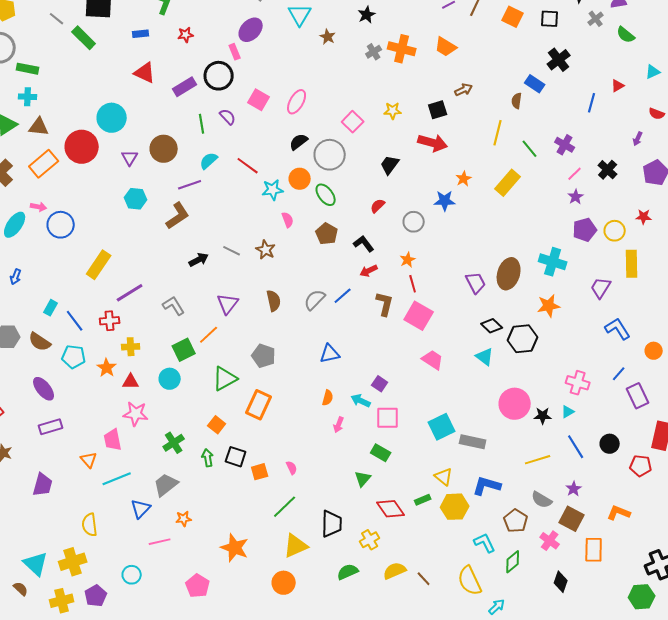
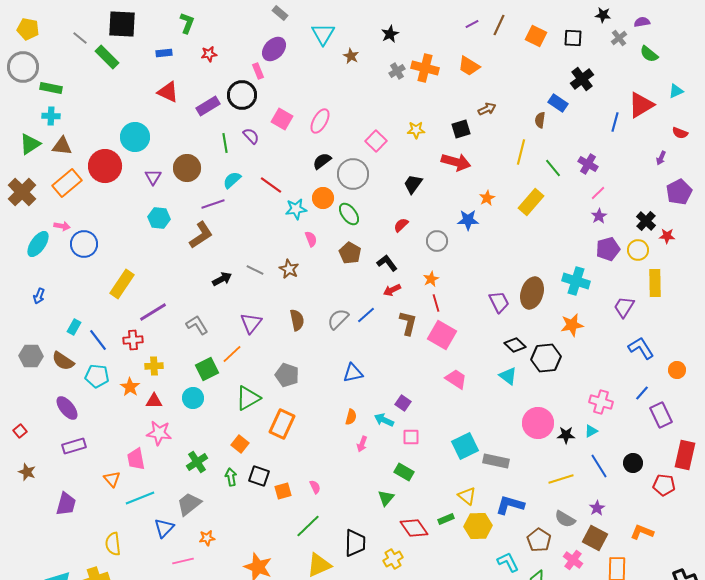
red triangle: (618, 86) -> (641, 105), size x2.0
black cross: (608, 170) -> (646, 221), moved
pink square: (388, 418) -> (411, 437), size x0.7

